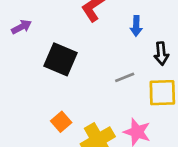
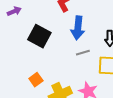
blue arrow: (136, 26) -> (78, 28), moved, size x1.6

